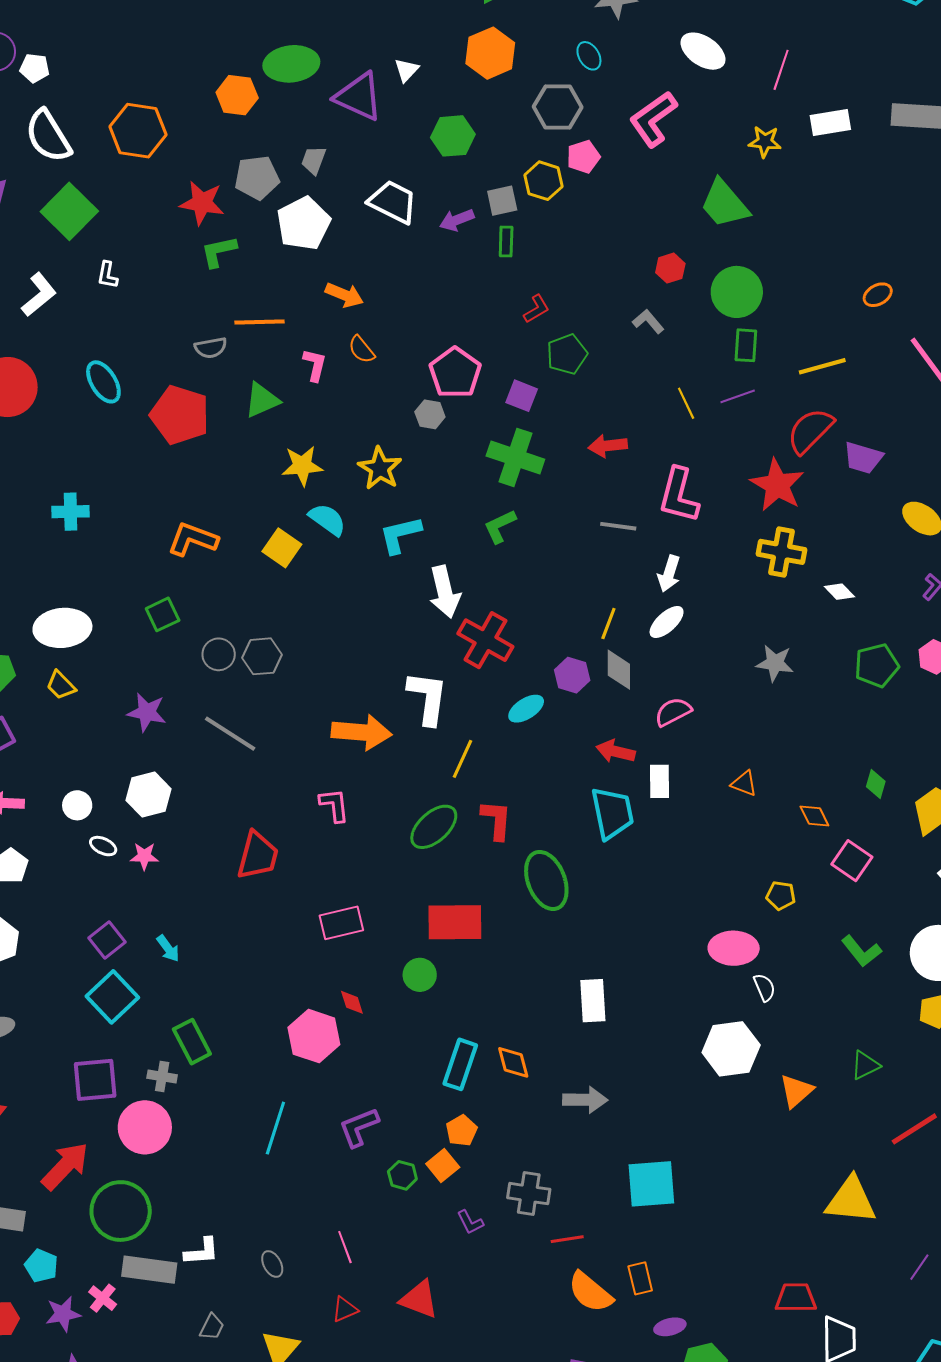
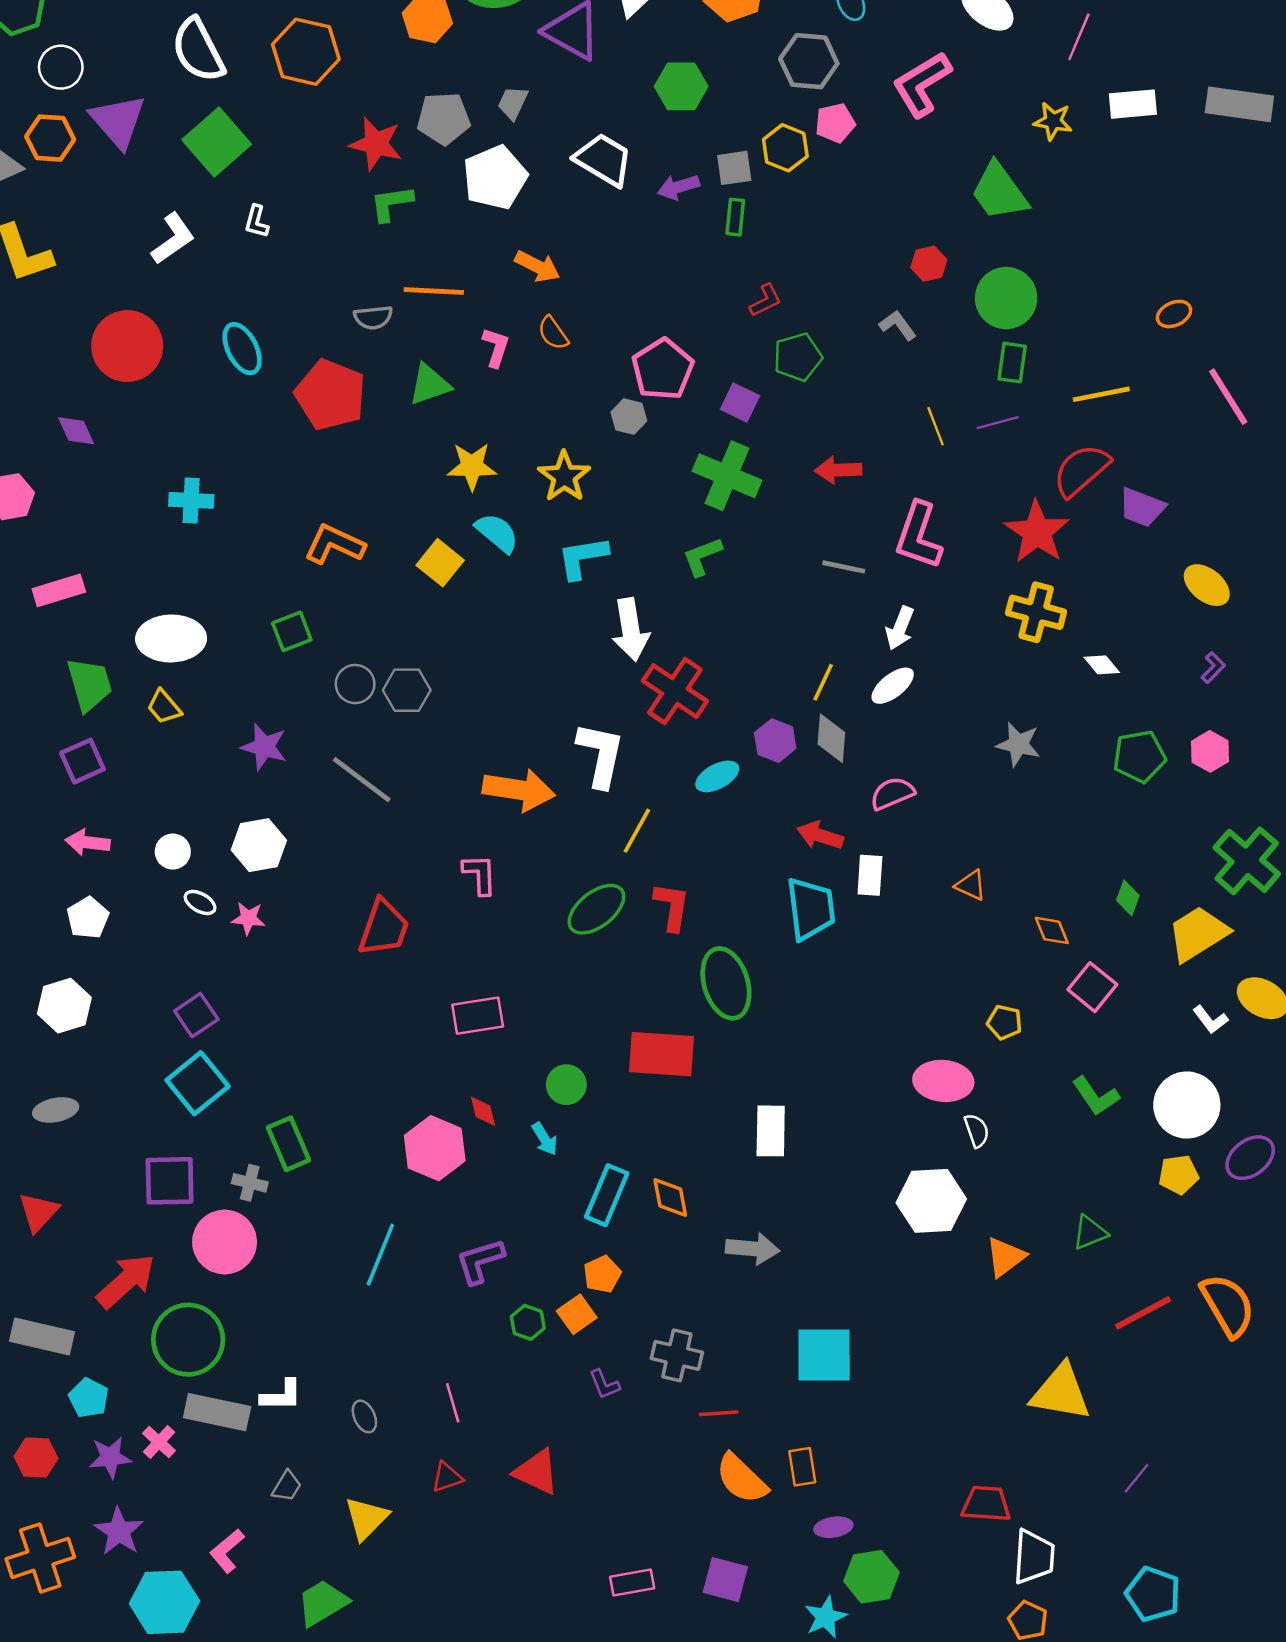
red rectangle: (455, 922) -> (661, 1054), moved
cyan arrow: (168, 948) -> (545, 1139), moved

